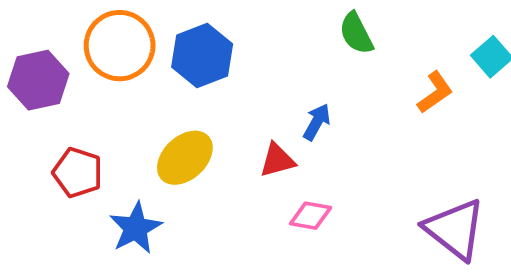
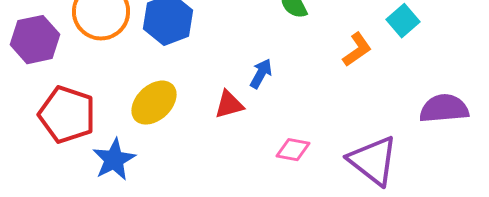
red pentagon: (78, 173) -> (67, 115), size x1.4
pink diamond: (311, 216) -> (293, 150), moved

